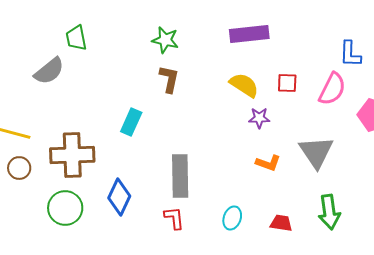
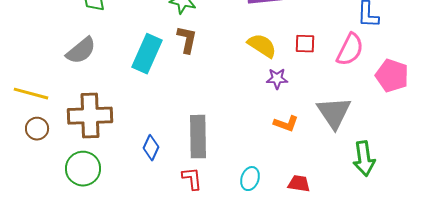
gray semicircle: (49, 71) -> (81, 51), moved
cyan rectangle: (131, 122) -> (147, 54), moved, size x1.4
blue diamond: (119, 197) -> (151, 148), moved, size x0.7
green arrow: (329, 212) -> (364, 159), moved

